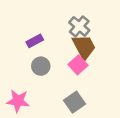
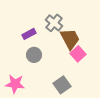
gray cross: (79, 26) -> (54, 23), moved
pink square: (78, 65) -> (78, 54), moved

